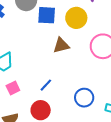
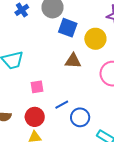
blue line: (46, 85) -> (62, 105), moved
pink square: (13, 88) -> (37, 87), moved

